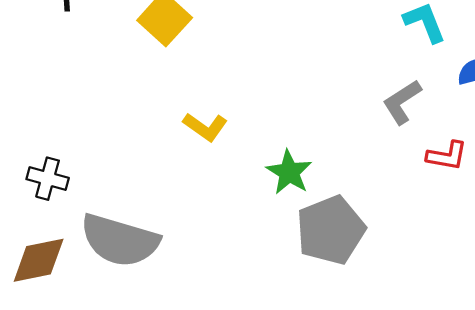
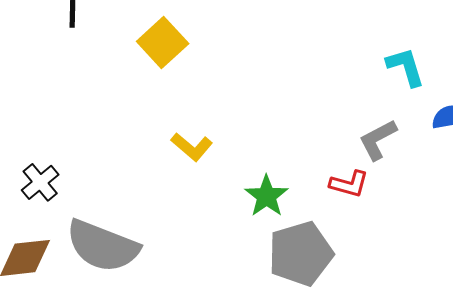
red L-shape: (447, 156) -> (349, 184), moved
black cross: (48, 179) -> (40, 182), turned 30

